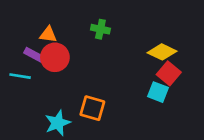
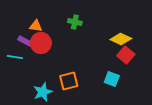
cyan square: (158, 92) -> (112, 79), moved
orange square: (92, 108) -> (69, 81), turned -30

